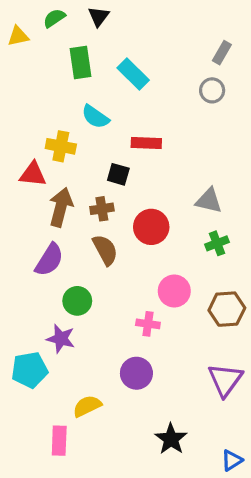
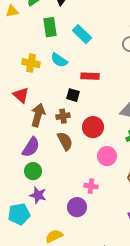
yellow cross: (61, 146) -> (31, 63), moved
red triangle: (33, 174) -> (21, 95), turned 36
pink circle: (174, 291) -> (107, 156), moved
green circle: (77, 301) -> (33, 171), moved
purple circle: (136, 373) -> (77, 207), moved

